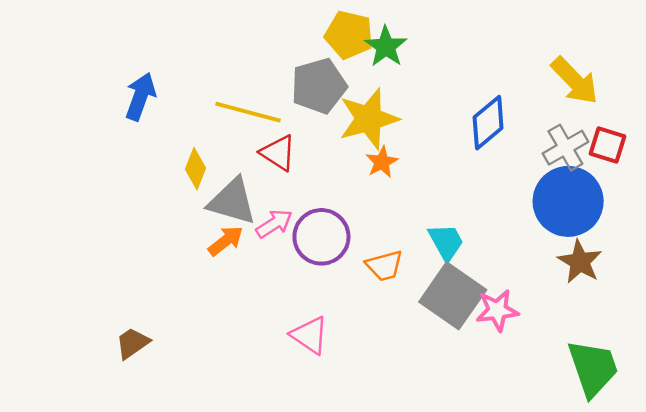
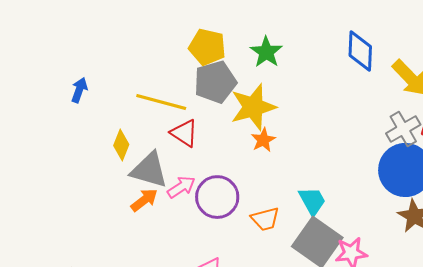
yellow pentagon: (349, 35) -> (207, 47), moved
blue arrow: (140, 96) -> (79, 90), size x0.7
blue diamond: (488, 123) -> (360, 51), moved, turned -48

